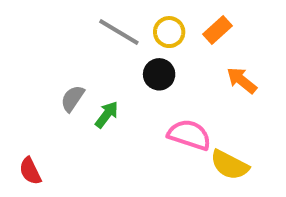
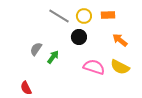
orange rectangle: (217, 30) -> (108, 15), turned 40
yellow semicircle: (230, 165) -> (120, 67), moved
red semicircle: (30, 171) -> (26, 88), moved

